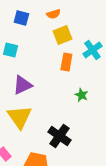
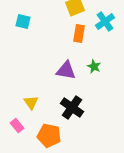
purple triangle: (22, 85) -> (66, 71), moved, turned 35
yellow triangle: (19, 117) -> (31, 103), moved, size x0.6

